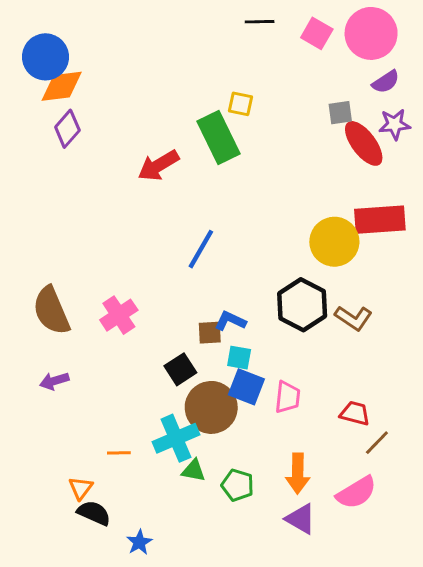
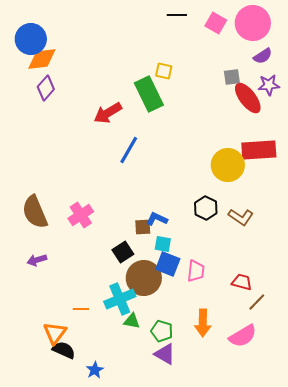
blue line: (201, 249) -> (129, 150), moved
black hexagon: (302, 305) -> (206, 208), size x0.7
orange triangle: (81, 488) -> (55, 333), size x1.4
purple triangle: (301, 519) -> (165, 354), moved

